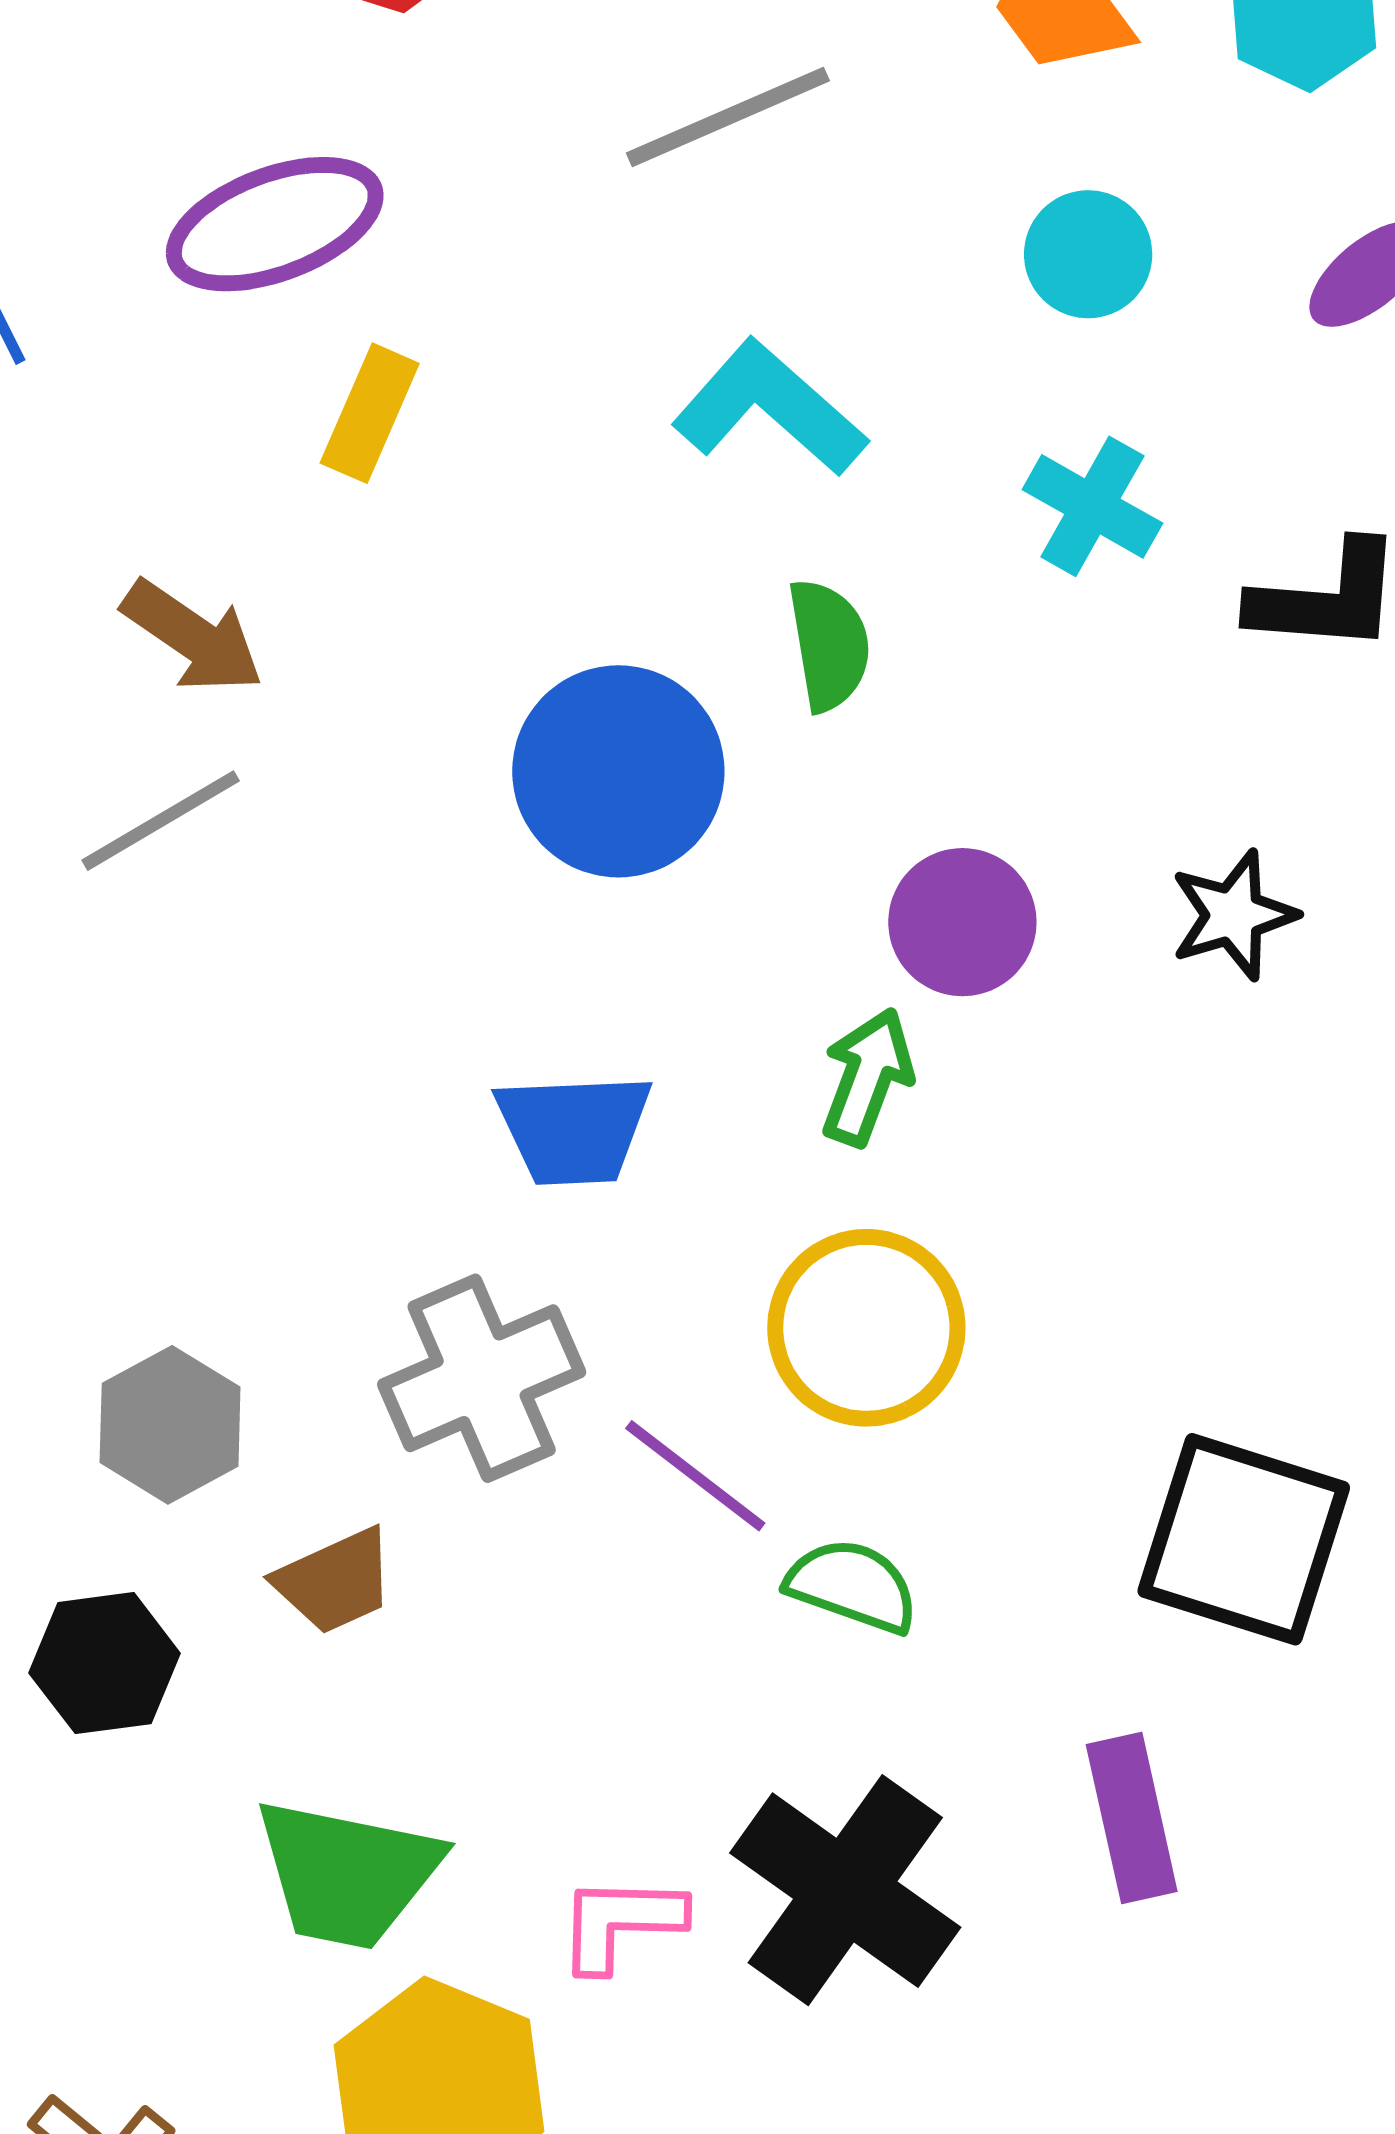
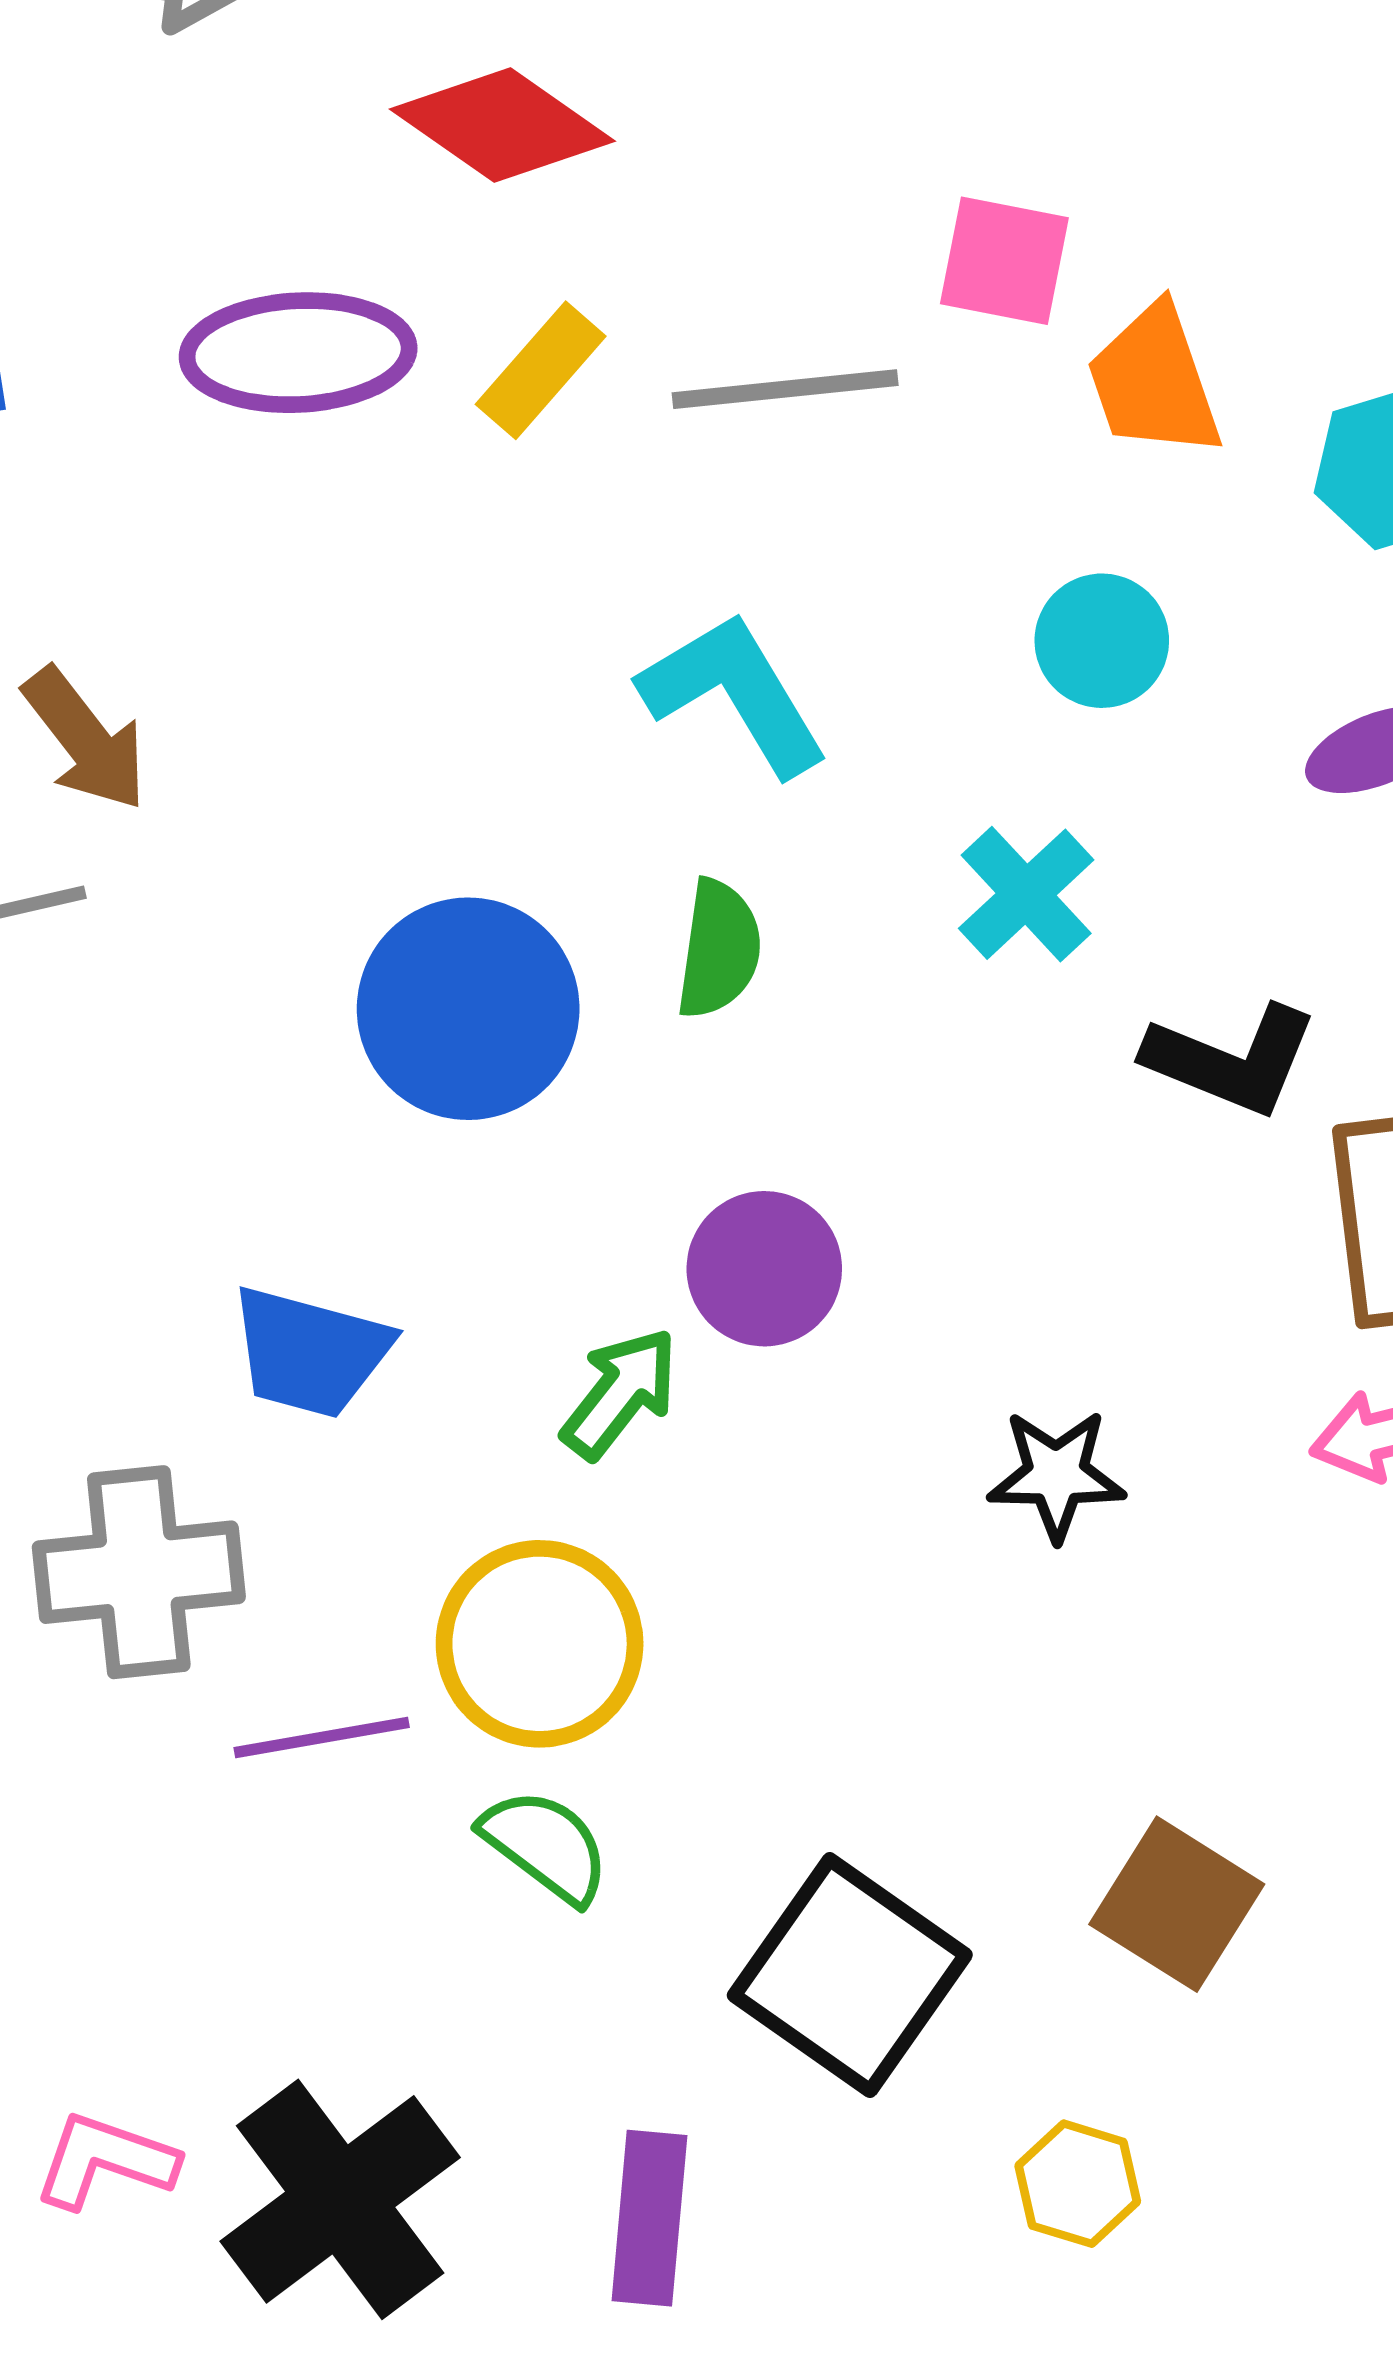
yellow rectangle: (370, 413) -> (541, 370), moved
black star: (1233, 915) -> (1056, 1475), moved
purple line: (695, 1476) -> (322, 1737), turned -65
green semicircle: (852, 1586) -> (545, 1846), moved

